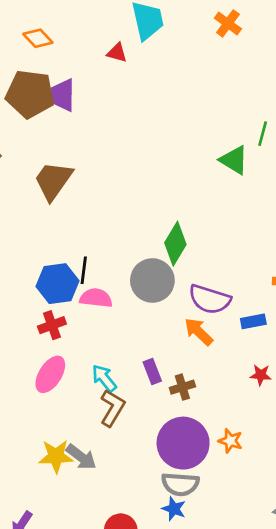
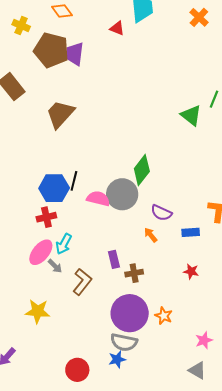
pink semicircle: (96, 298) -> (98, 199), moved
purple semicircle: (210, 299) -> (161, 213), size x0.7
orange arrow: (199, 332) -> (151, 235), size x0.7
cyan arrow: (104, 378) -> (64, 244), moved, turned -120
gray arrow: (81, 457) -> (55, 266), moved, size x0.7
blue star: (174, 509) -> (117, 359), turned 30

